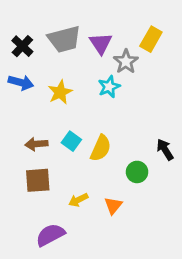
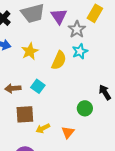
cyan star: (109, 87) -> (80, 51), moved
yellow semicircle: (101, 148) -> (59, 60), moved
brown square: (38, 180) -> (25, 114), moved

